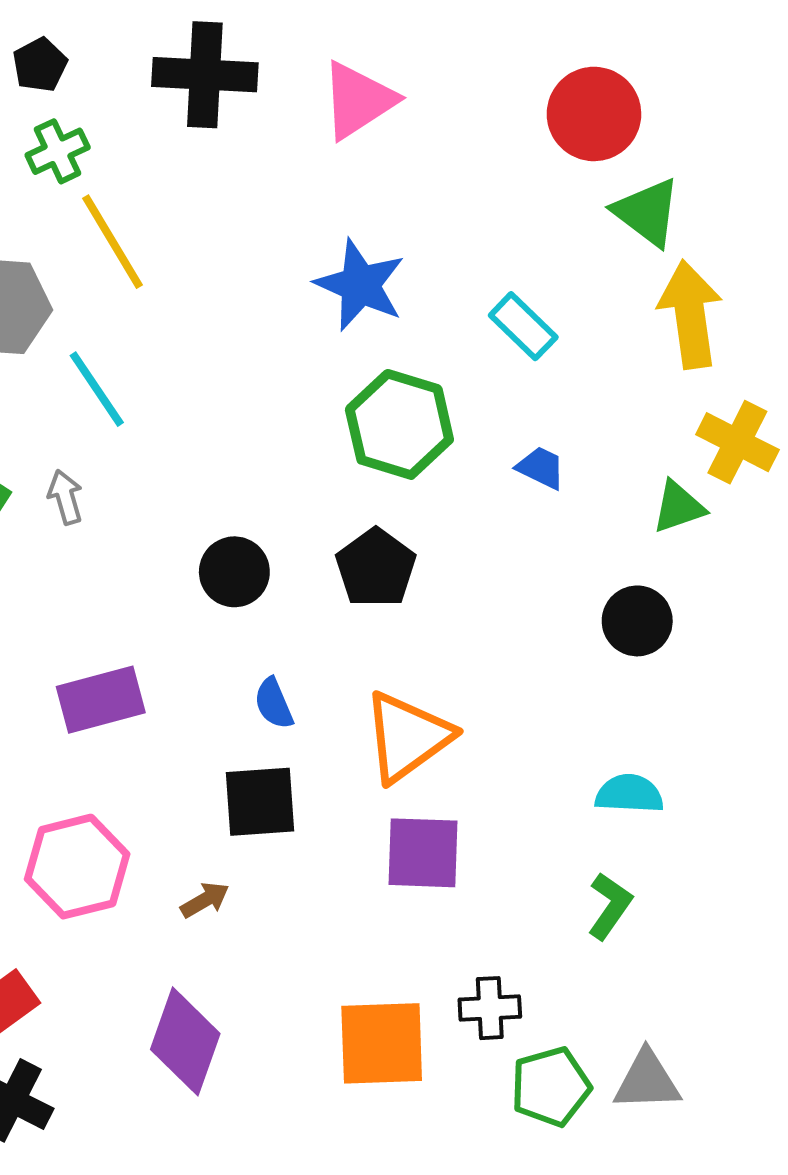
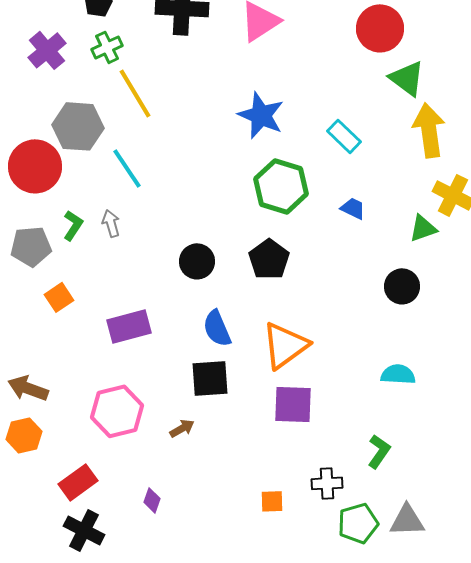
blue semicircle: (274, 703) -> (217, 328), size x1.4
green L-shape: (610, 906) -> (379, 451), moved
purple diamond: (185, 1041) -> (152, 500), moved, size x0.5
orange square: (382, 1043) -> (272, 501), size x0.5

